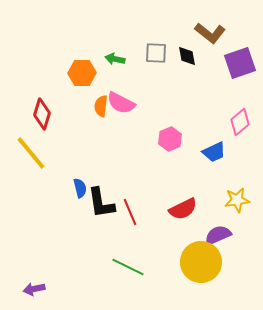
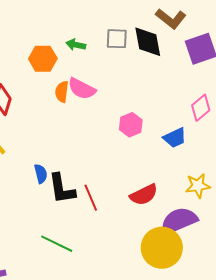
black diamond: (187, 56) -> (148, 42), size x1.6
purple semicircle: (218, 235) -> (179, 221), size x1.4
green line: (128, 267) -> (57, 244), moved

